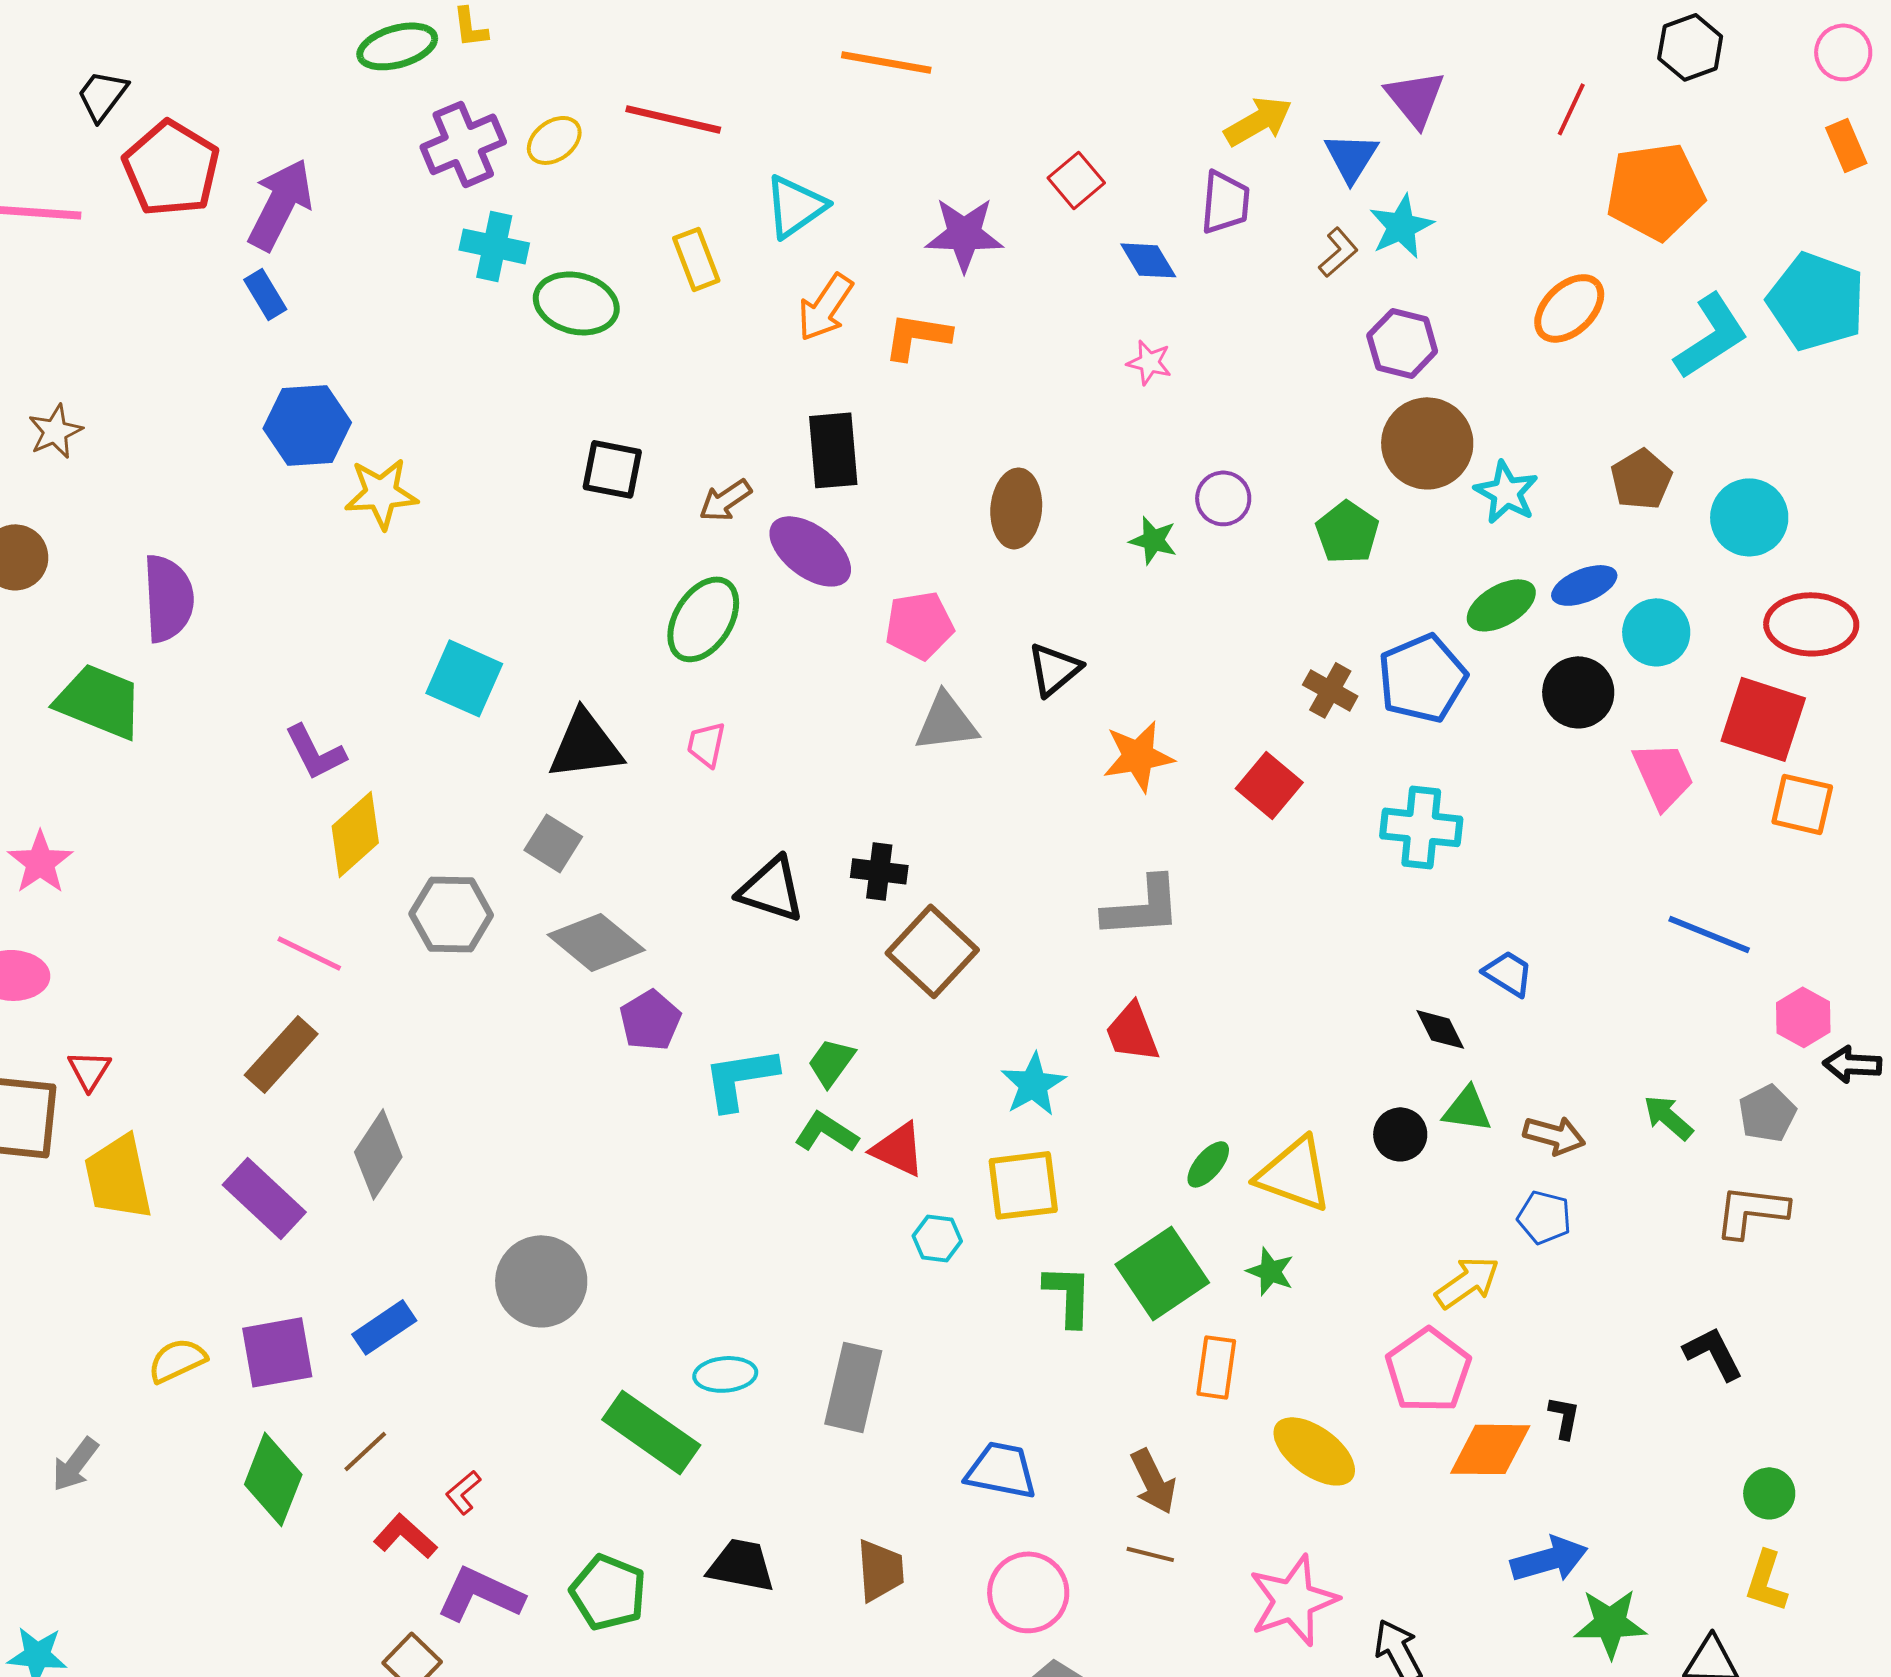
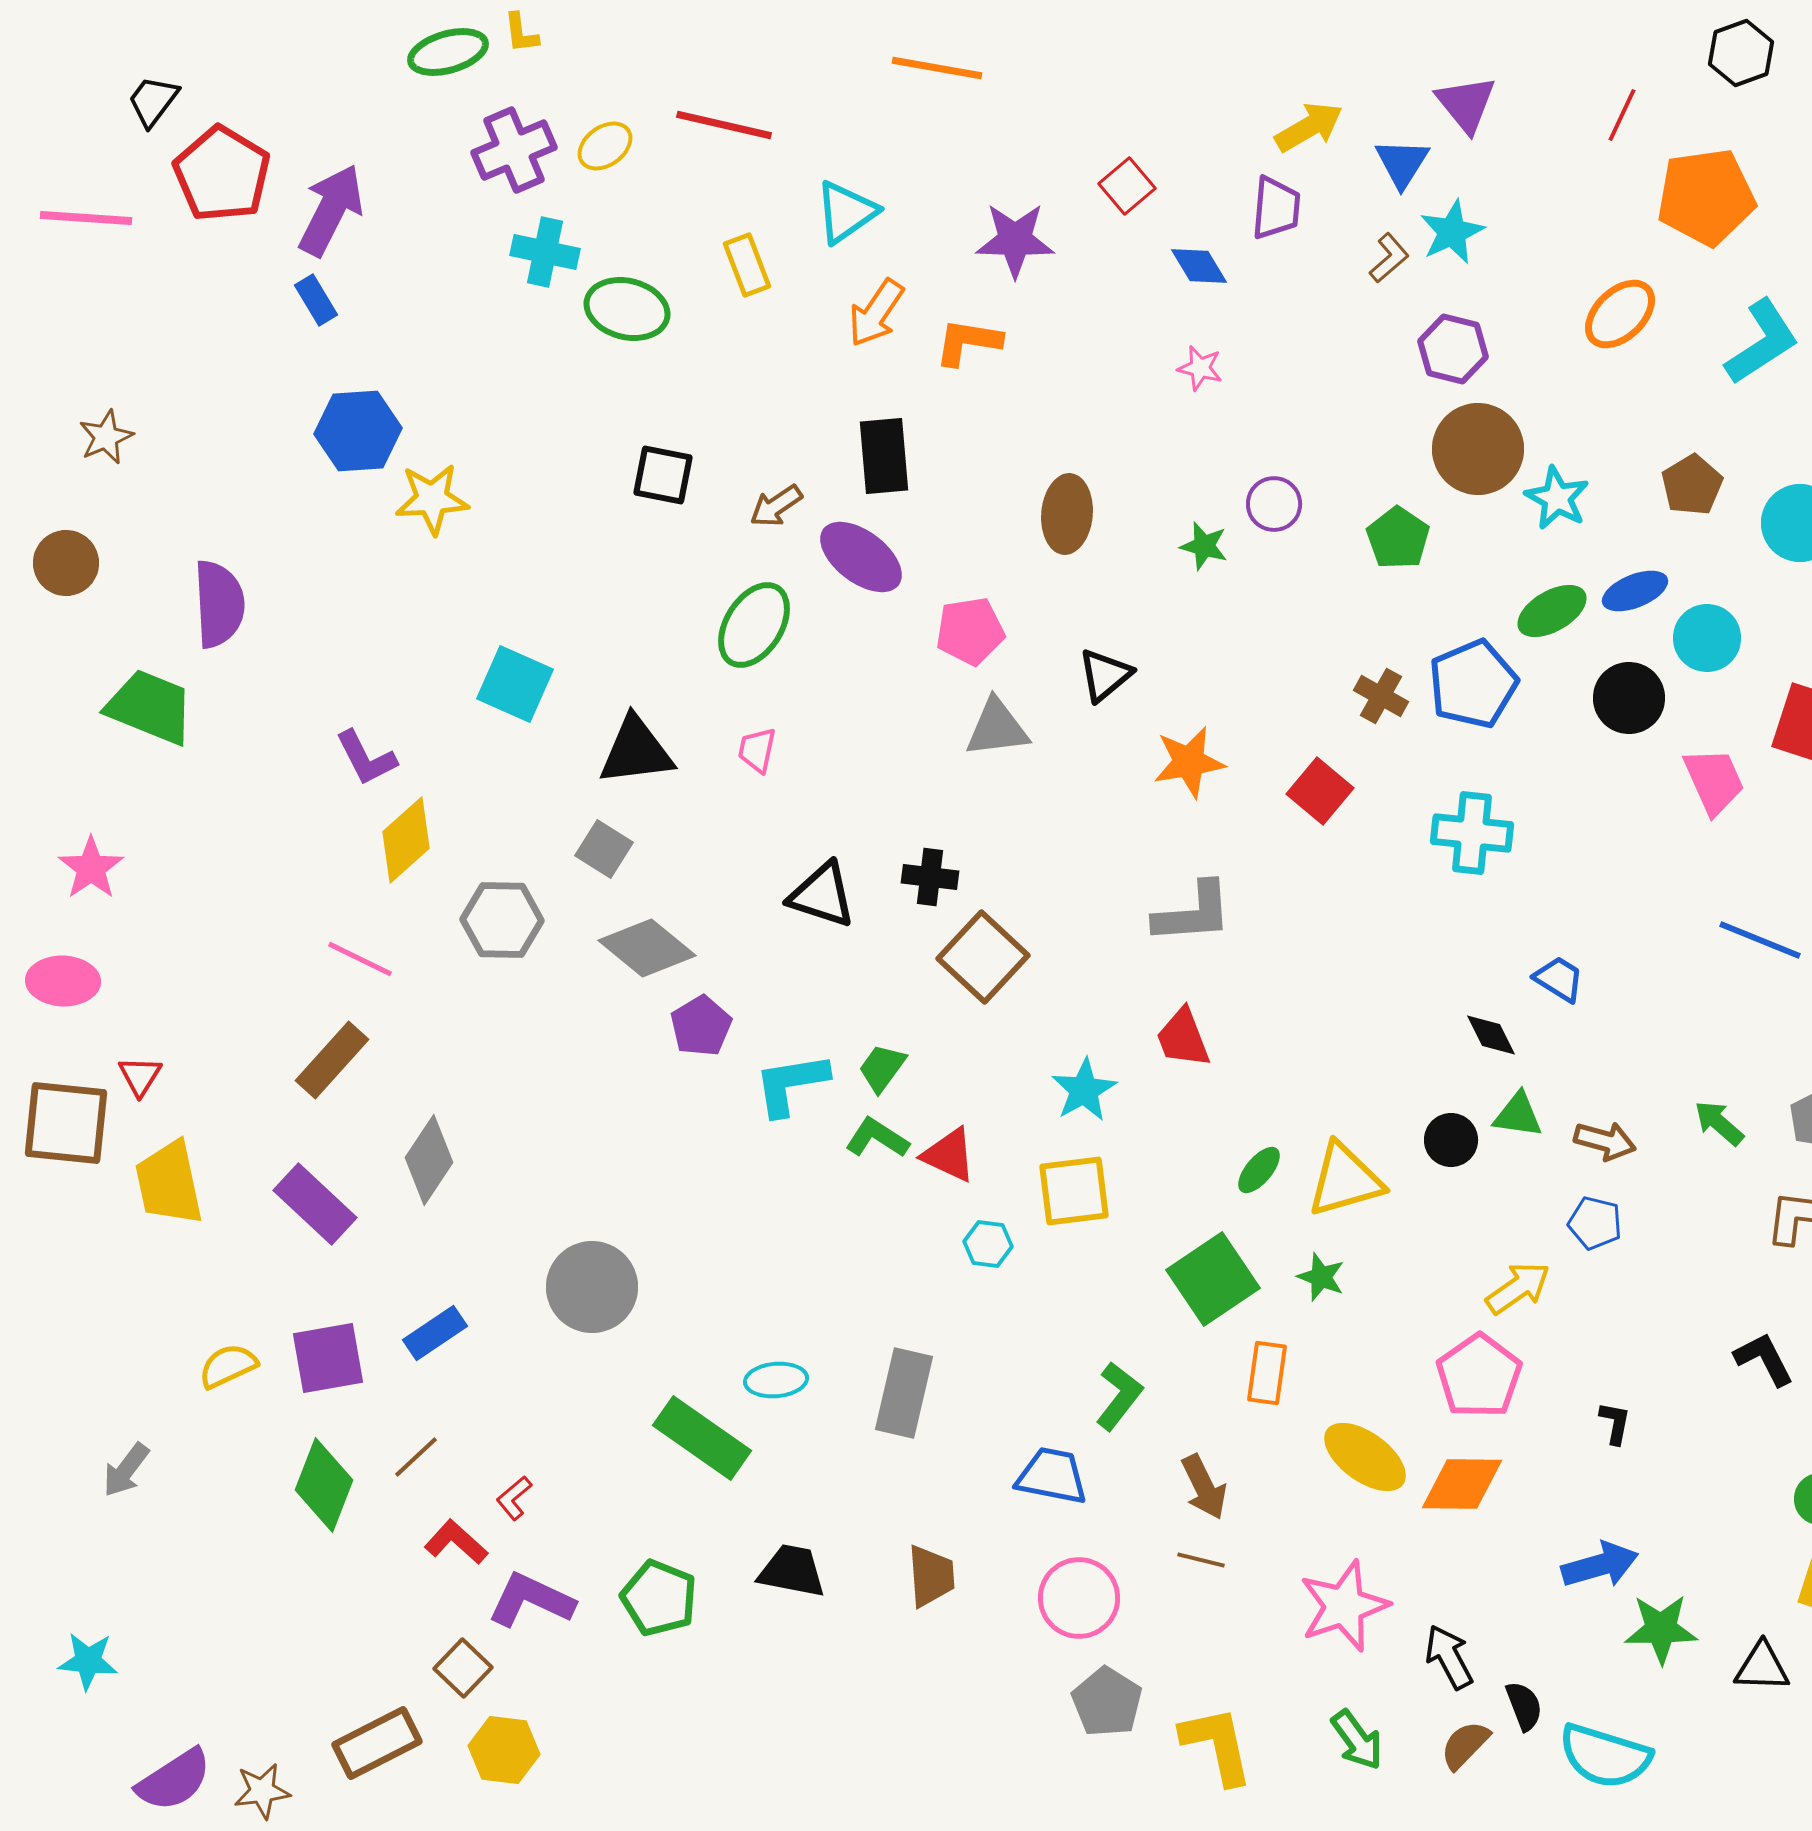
yellow triangle: (1294, 1174) -> (1345, 1180), turned -36
green L-shape: (1068, 1295) -> (1119, 1396), moved, turned 36
orange diamond: (1490, 1449) -> (1462, 1484), moved

